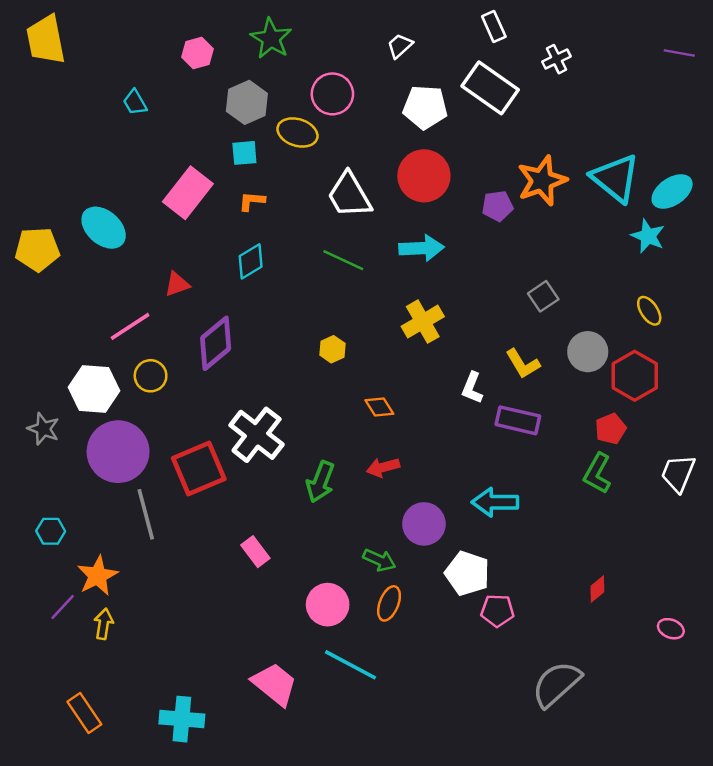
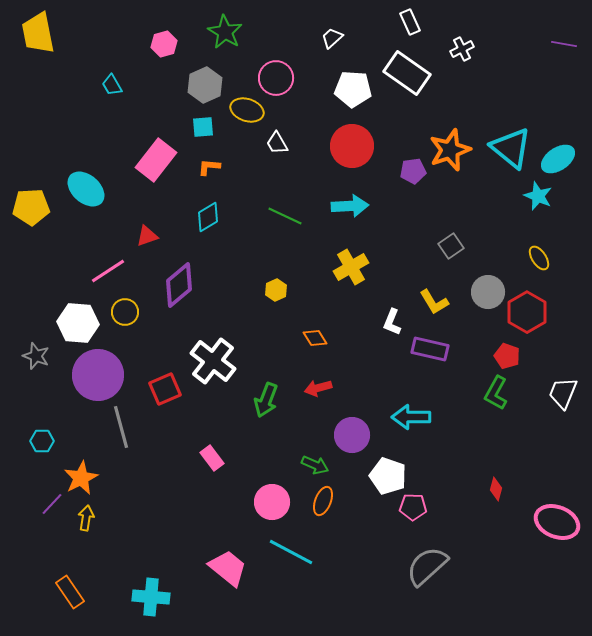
white trapezoid: (349, 195) -> (277, 143), moved, size x0.6
red pentagon: (611, 429) -> (507, 356), turned -30
red square: (199, 469) -> (165, 389), size x0.7
red diamond: (597, 589) -> (496, 489), turned -35
pink ellipse: (671, 629) -> (557, 522), size x2.0
gray semicircle: (556, 684) -> (427, 566), moved

